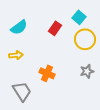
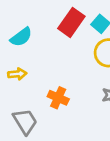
red rectangle: (55, 28) -> (71, 22), moved, size x1.5

